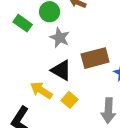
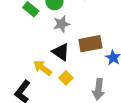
gray star: (60, 38) -> (61, 24), turned 30

